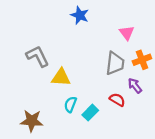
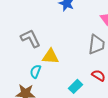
cyan semicircle: (70, 104) -> (35, 71), moved

